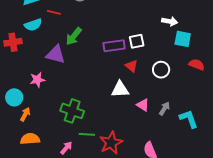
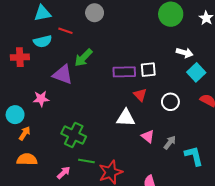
cyan square: (183, 39) -> (196, 72), turned 30

